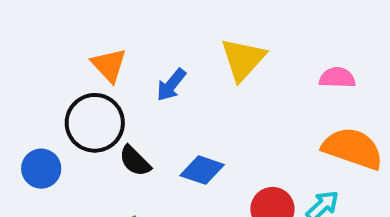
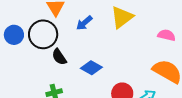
blue circle: (41, 169) -> (14, 35), moved

